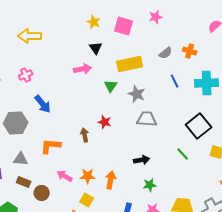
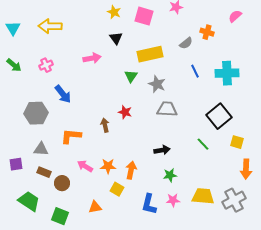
orange cross: (190, 51) -> (207, 32), moved
pink arrow: (83, 69) -> (92, 58), moved
yellow square: (87, 200) -> (117, 189), moved

